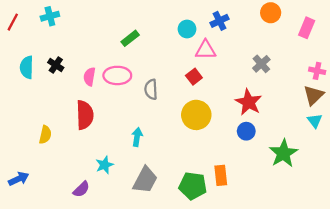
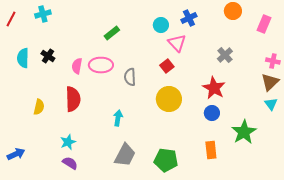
pink triangle: (206, 50) -> (177, 43), turned 48
yellow semicircle: (45, 135) -> (39, 107), moved
cyan star: (105, 165) -> (68, 142), moved
orange rectangle: (221, 175) -> (211, 150), moved
purple semicircle: (81, 189) -> (70, 163), turned -105

